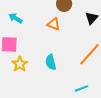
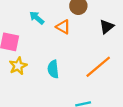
cyan arrow: (15, 18) -> (37, 18), moved

